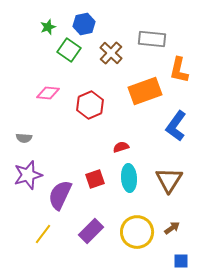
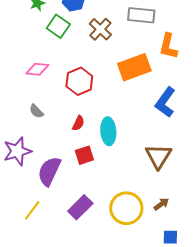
gray semicircle: (24, 138) -> (36, 111), moved, turned 42
red semicircle: (121, 147) -> (78, 123), moved, turned 133
cyan ellipse: (129, 178) -> (108, 131), moved

